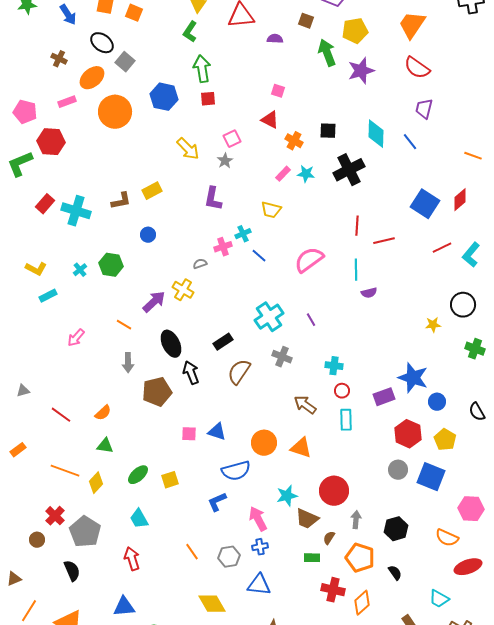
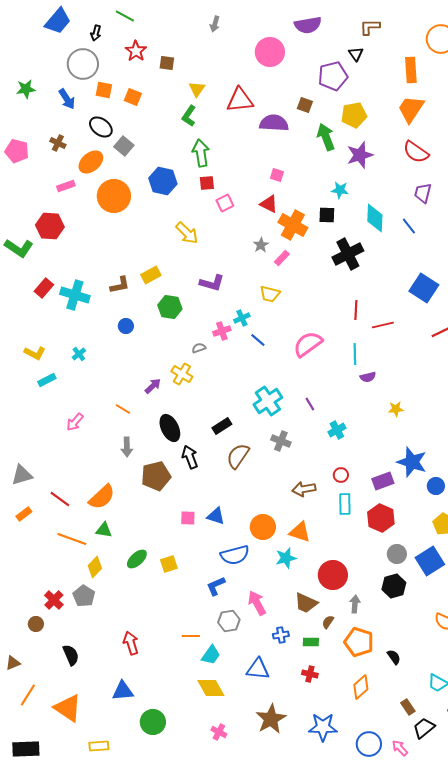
purple semicircle: (275, 39) -> (274, 123), size x1.8
pink pentagon: (25, 112) -> (17, 151), moved
pink square: (232, 139) -> (225, 203), moved
orange cross: (294, 141) -> (293, 225), size x1.6
gray star: (225, 161) -> (261, 245), moved
green L-shape: (20, 164) -> (19, 248), turned -124
cyan star: (306, 174) -> (340, 190), moved
purple L-shape: (213, 199) -> (212, 283), turned -85
blue circle: (148, 235) -> (126, 326), moved
green hexagon: (111, 265) -> (170, 307), moved
purple arrow: (154, 302) -> (153, 386), size x0.7
yellow star: (433, 325) -> (396, 409), moved
cyan cross: (334, 366) -> (337, 430), moved, turned -36
gray triangle: (23, 391) -> (22, 475), size x1.6
brown arrow: (305, 405) -> (304, 489), turned -45
orange semicircle: (103, 413) -> (102, 497), size x1.6
red hexagon: (408, 434) -> (381, 518), moved
orange rectangle: (18, 450) -> (24, 514), moved
orange line: (65, 471) -> (72, 539), moved
blue square: (431, 477) -> (430, 561), turned 36
cyan star: (287, 496) -> (286, 558), moved
cyan trapezoid: (139, 519) -> (211, 655), moved, turned -115
black hexagon: (396, 529) -> (394, 586), moved
gray pentagon: (85, 532) -> (84, 596), moved, size x0.7
blue cross: (260, 547) -> (281, 635), moved
orange line: (192, 552) -> (191, 636), turned -54
gray hexagon: (229, 557) -> (229, 621), moved
red cross: (333, 590) -> (310, 674), moved, size x0.7

